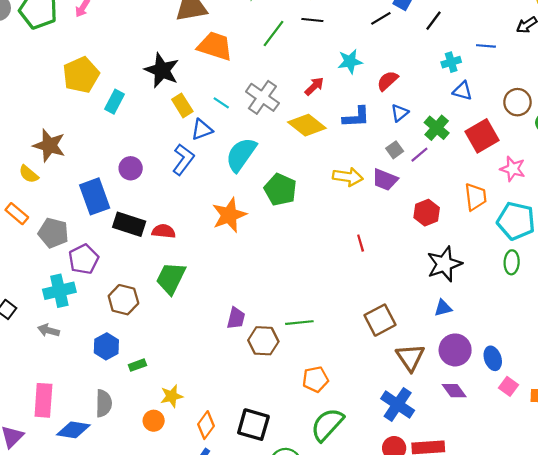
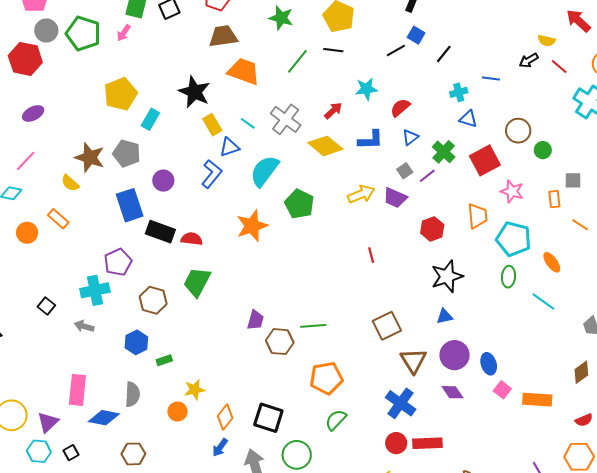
yellow arrow: (348, 177) -> (361, 194), turned -32
gray pentagon: (53, 233) -> (127, 153), moved
orange pentagon: (315, 379) -> (326, 378), size x1.4
green semicircle: (327, 425) -> (336, 420), size x0.7

